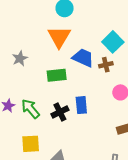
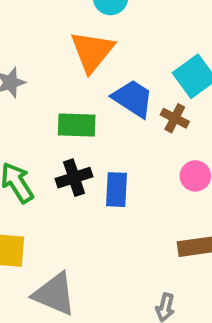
brown cross: (106, 65) -> (175, 118), turned 32
black cross: (60, 112) -> (74, 178), moved

